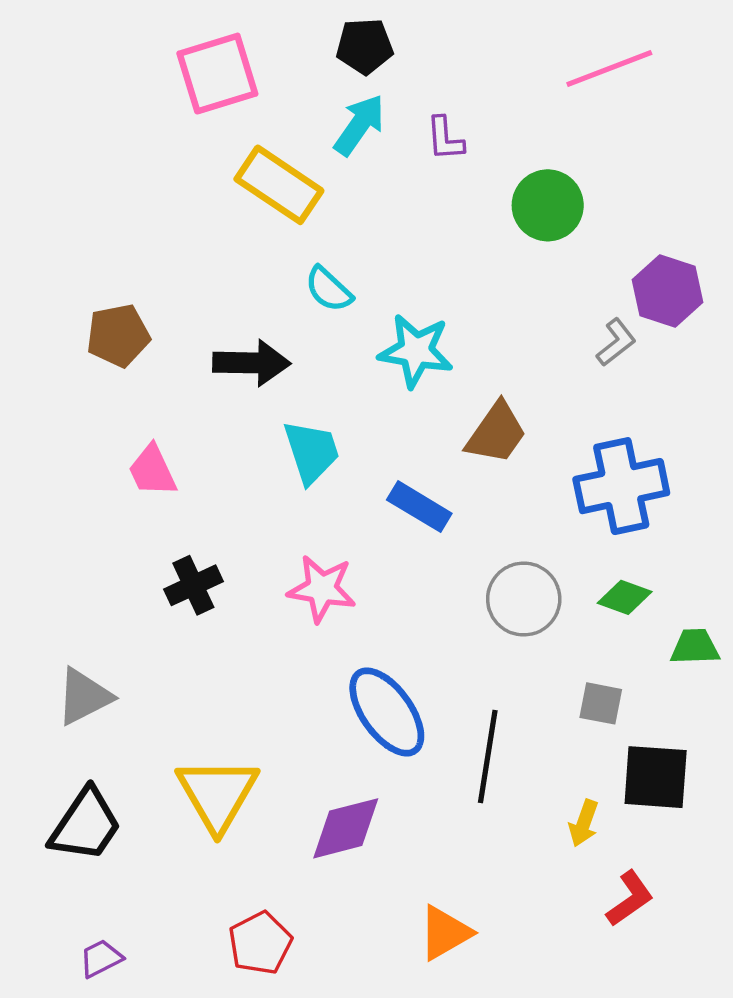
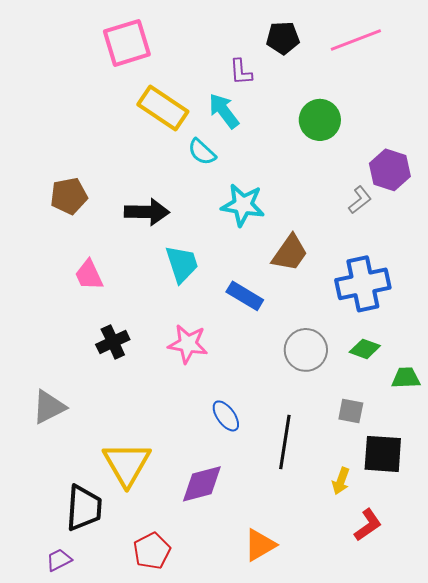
black pentagon: (365, 46) -> (283, 38), moved
cyan arrow: (359, 125) -> (224, 111), moved, turned -72
purple L-shape: (445, 139) -> (241, 72), moved
cyan semicircle: (329, 289) -> (202, 152), moved
blue ellipse: (387, 712) -> (226, 416), size x0.6
black trapezoid: (86, 825) -> (84, 508), moved, turned -30

